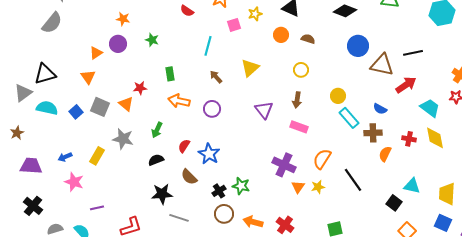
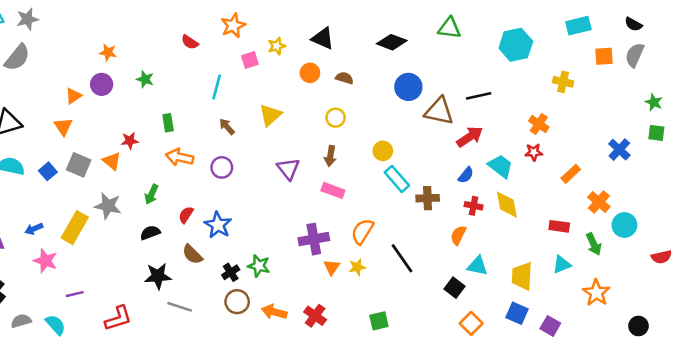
blue semicircle: (380, 109) -> (466, 175), moved, turned -80
orange semicircle: (385, 154) -> (458, 235), moved
yellow rectangle: (97, 156) -> (75, 228), size x1.4
purple cross: (284, 165) -> (314, 239), turned -35

